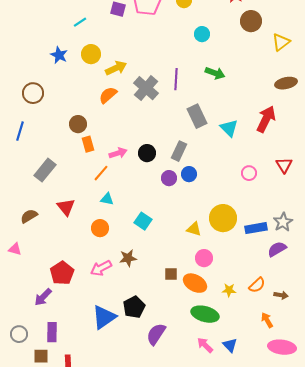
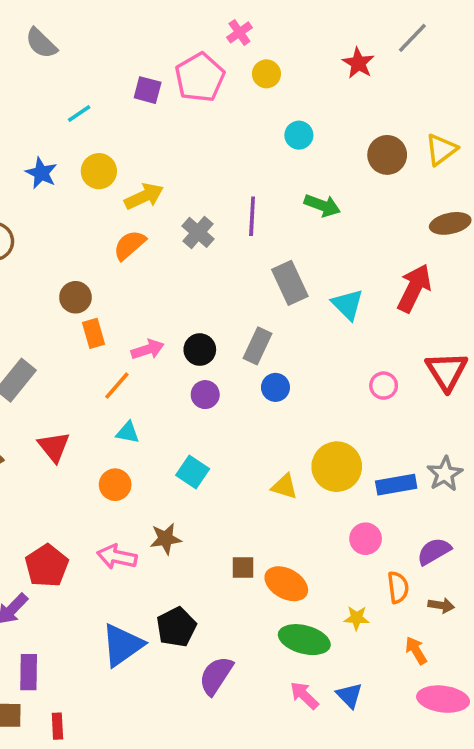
brown circle: (251, 21) -> (387, 155), moved
gray cross: (146, 88) -> (198, 232), size x0.7
red triangle: (284, 165) -> (447, 371), size x1.4
purple circle: (169, 178) -> (205, 395), moved
purple semicircle: (277, 249) -> (434, 551), moved
pink circle: (204, 258) -> (366, 539), moved
pink arrow: (101, 268) -> (117, 557), turned 40
orange semicircle: (257, 285) -> (398, 587), turned -54
yellow star: (229, 290) -> (357, 618), moved

